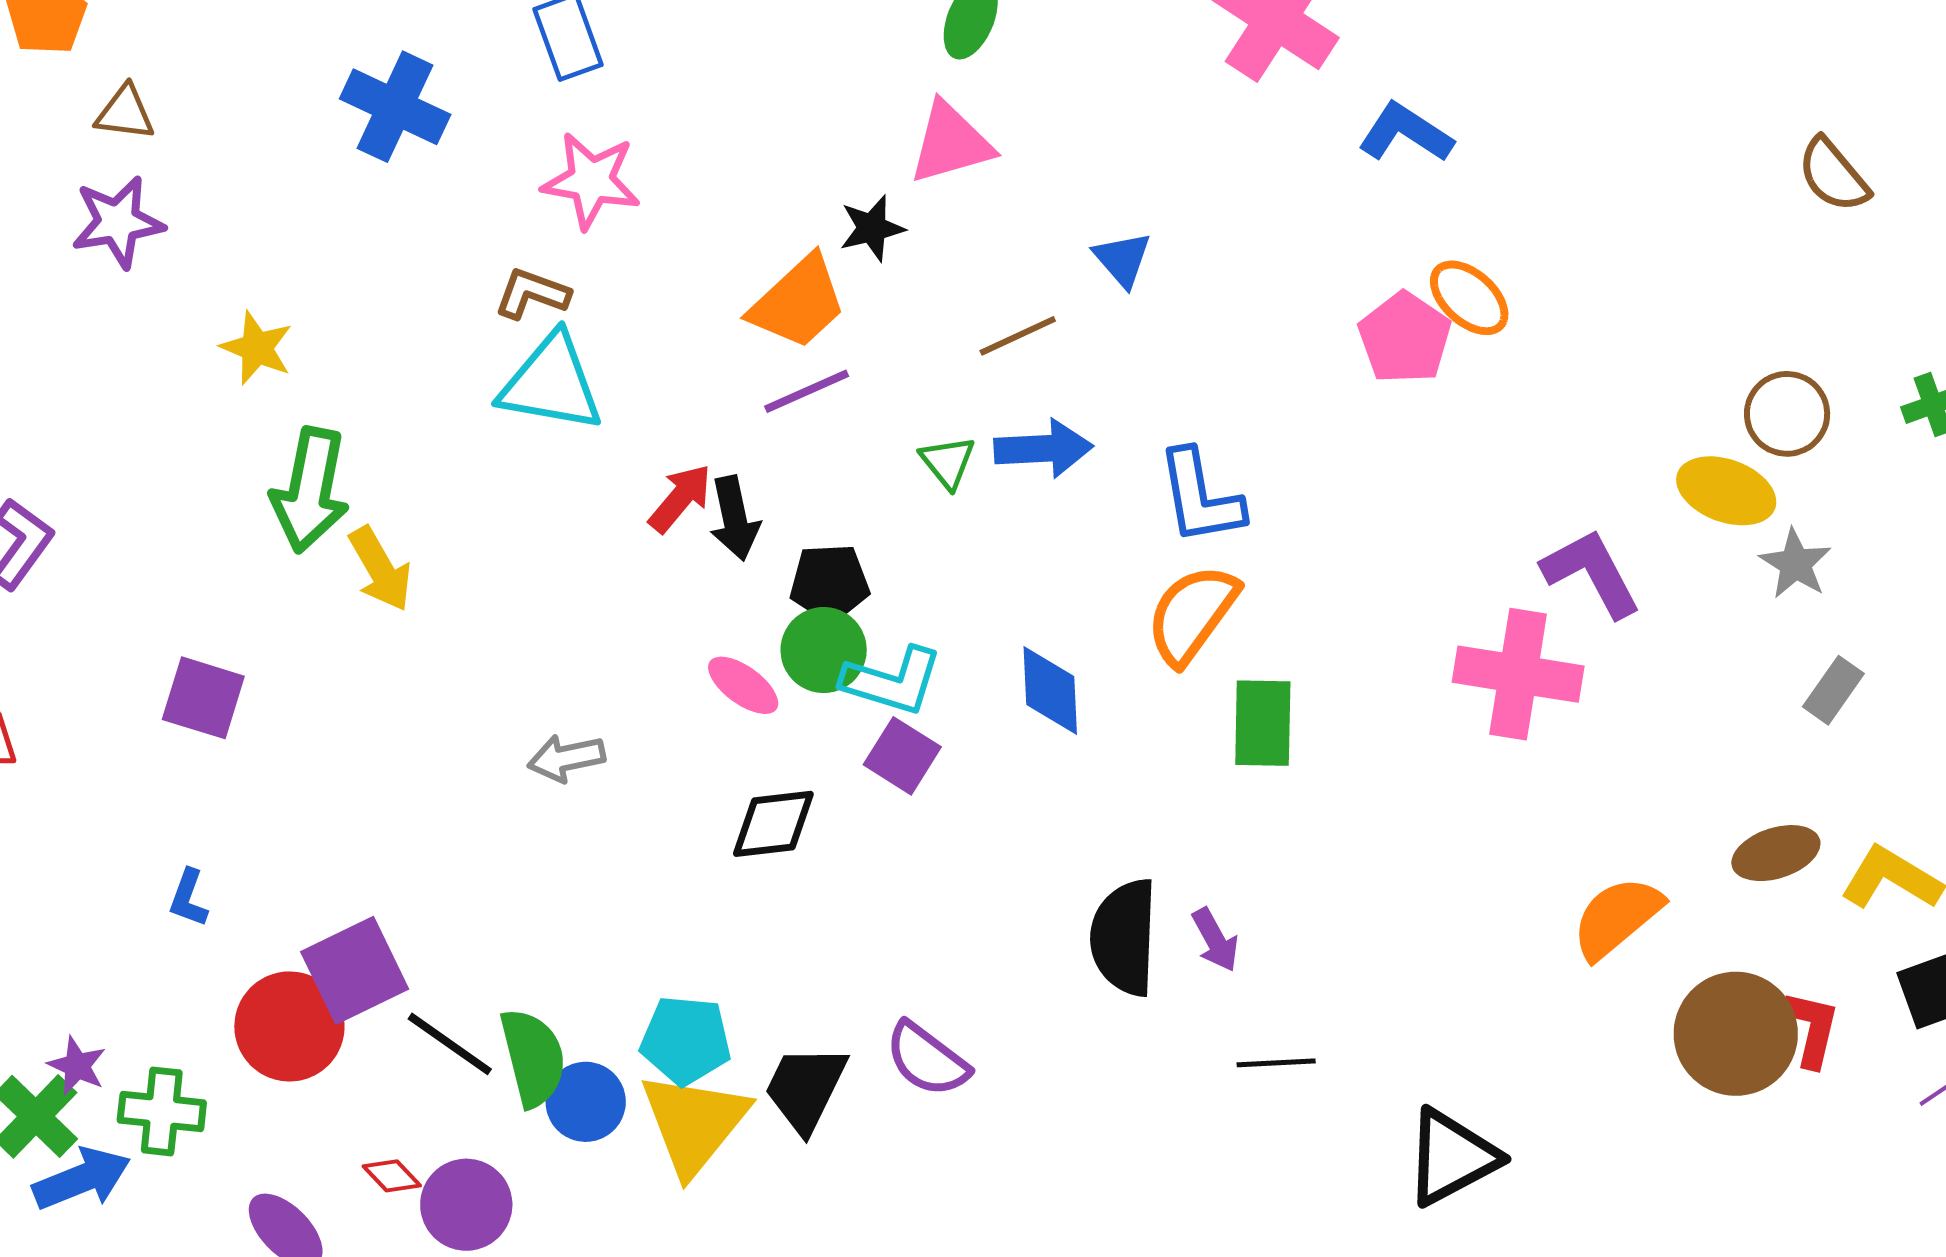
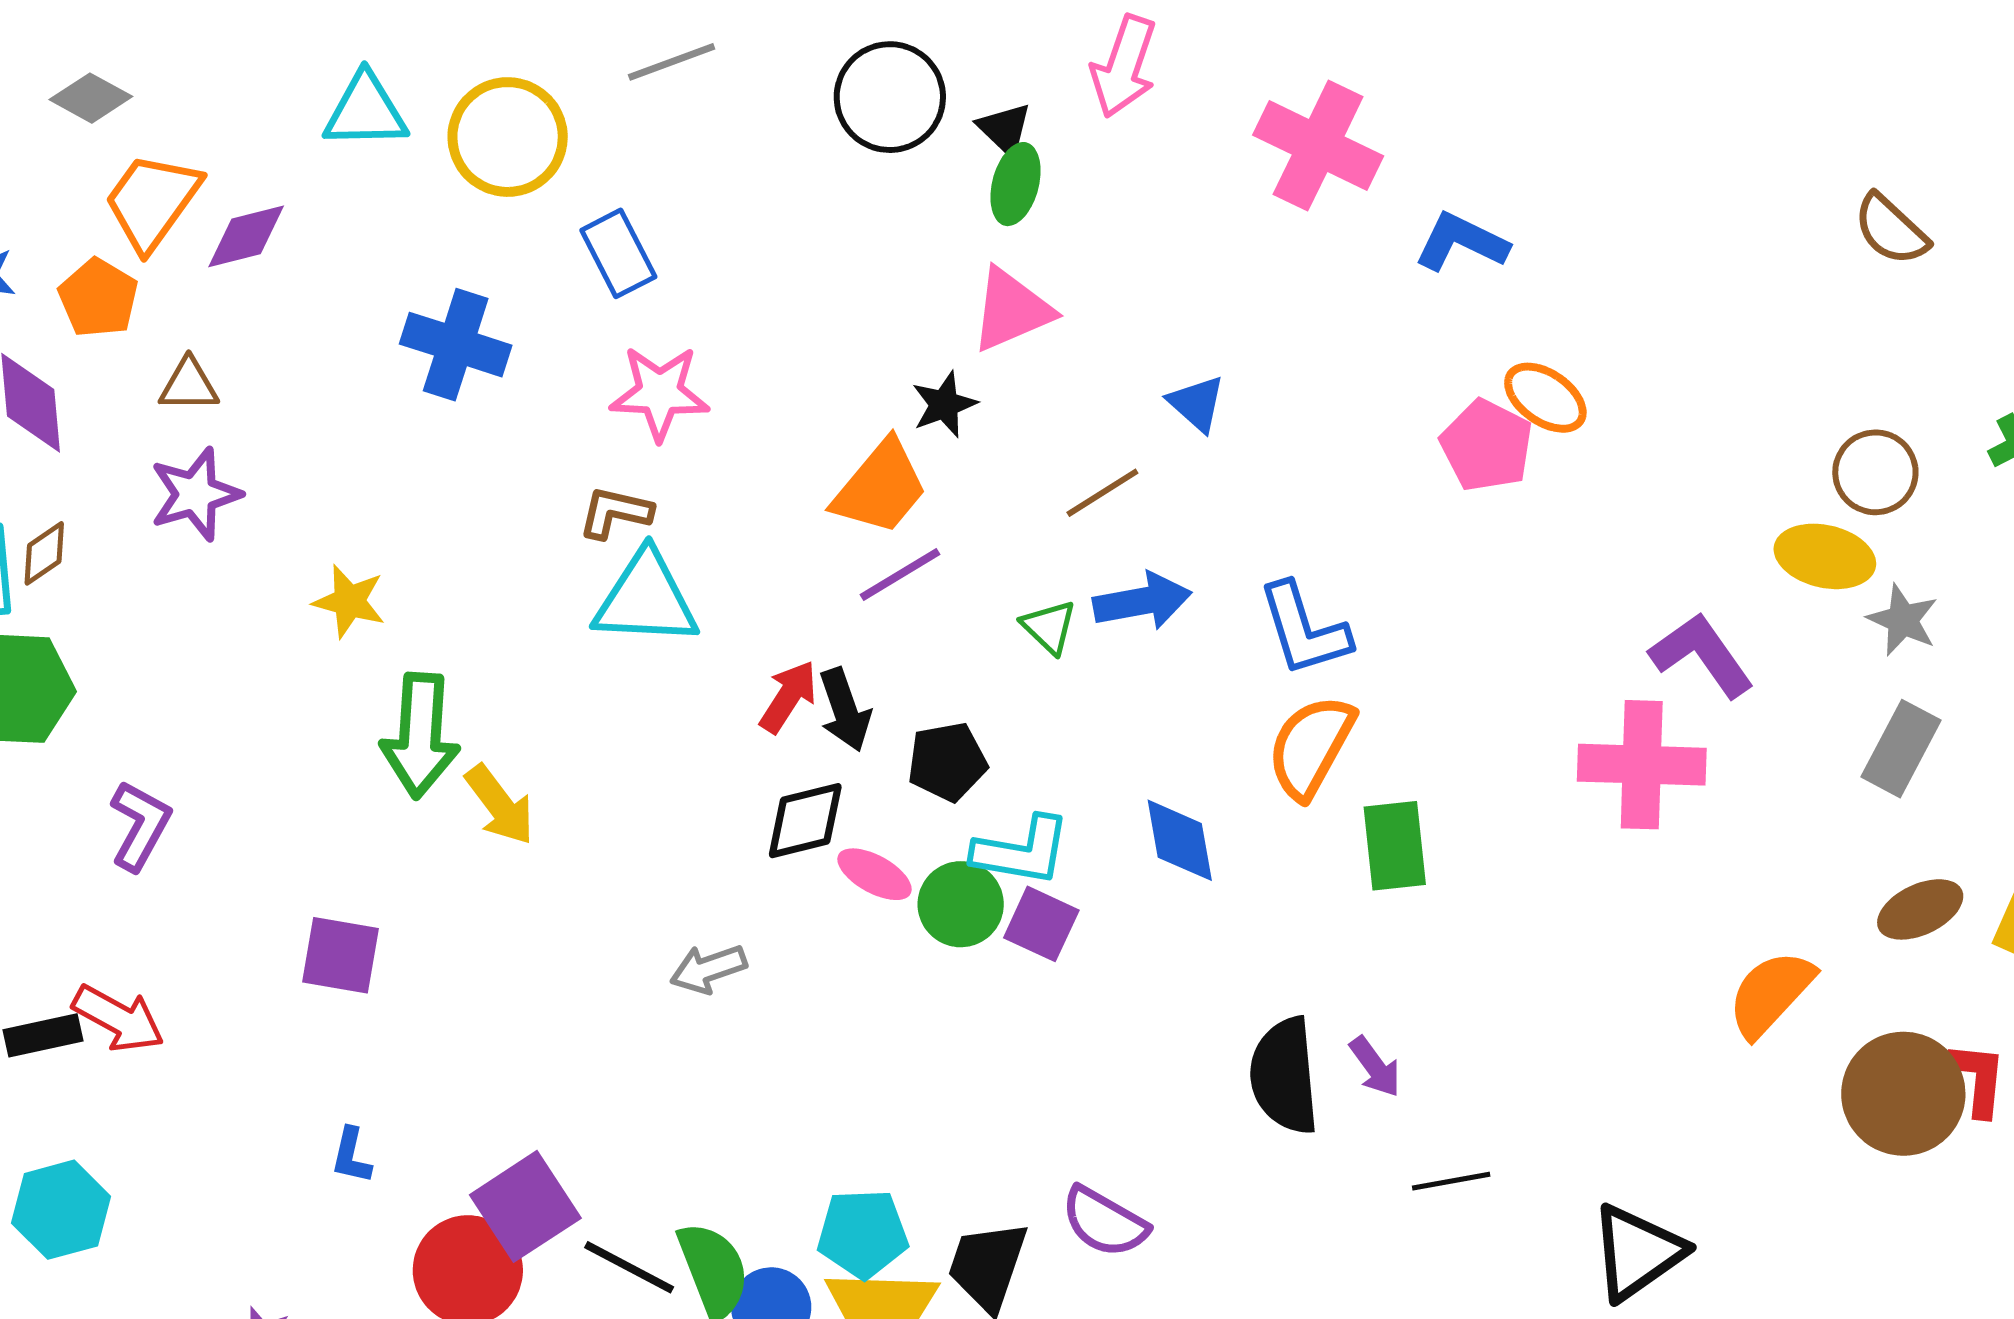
green circle: (824, 650) -> (961, 904), moved
gray rectangle: (1833, 690) -> (1901, 749), moved, size x1.4
black diamond: (773, 824) -> (805, 821), moved

